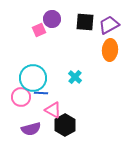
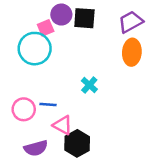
black square: (85, 22) -> (84, 18), moved
cyan circle: (33, 78) -> (35, 49), moved

